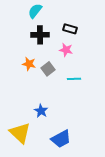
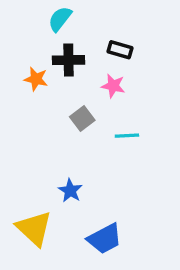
orange star: (29, 64) -> (36, 79), moved

